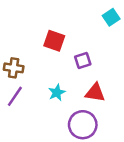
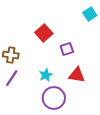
red square: (54, 41) -> (44, 33), turned 30
purple circle: (83, 125) -> (54, 98), moved

